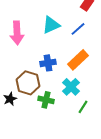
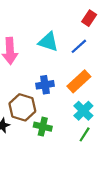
cyan triangle: (51, 25) -> (48, 42), turned 42
cyan cross: (71, 87) -> (83, 111), moved

